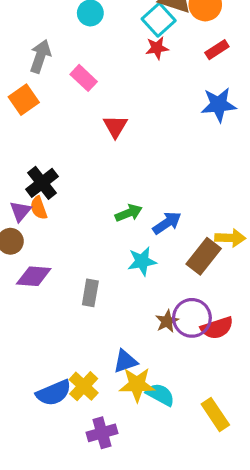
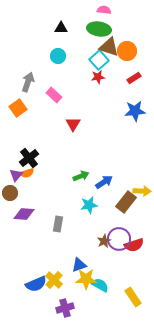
orange semicircle: (39, 208) -> (27, 173), turned -88

